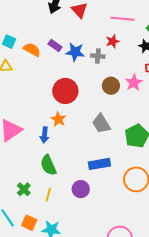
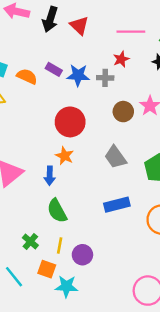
purple circle: (81, 189) -> (82, 255), moved
orange square: (29, 223) -> (47, 269), moved

